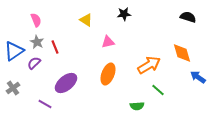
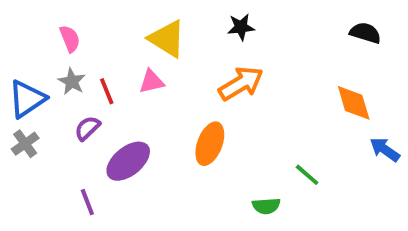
yellow triangle: (86, 20) -> (167, 39), size x1.5
pink triangle: (108, 42) -> (152, 81), moved
purple semicircle: (34, 63) -> (87, 128), moved
orange arrow: (149, 65) -> (241, 83), moved
gray cross: (13, 88) -> (25, 144), moved
purple line: (45, 104) -> (87, 202), turned 40

